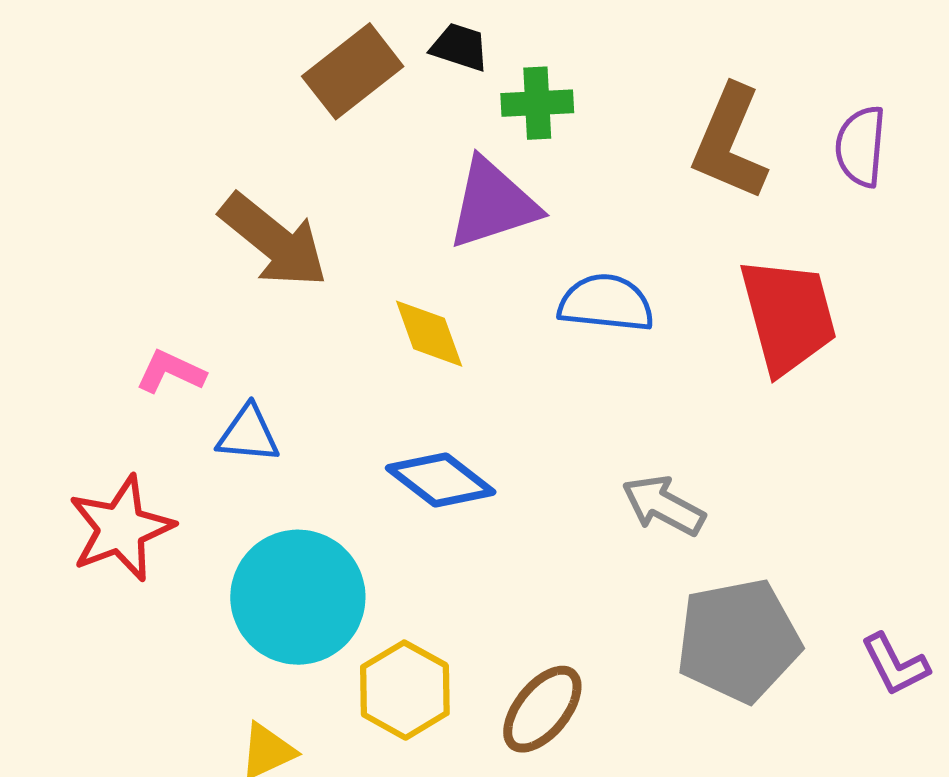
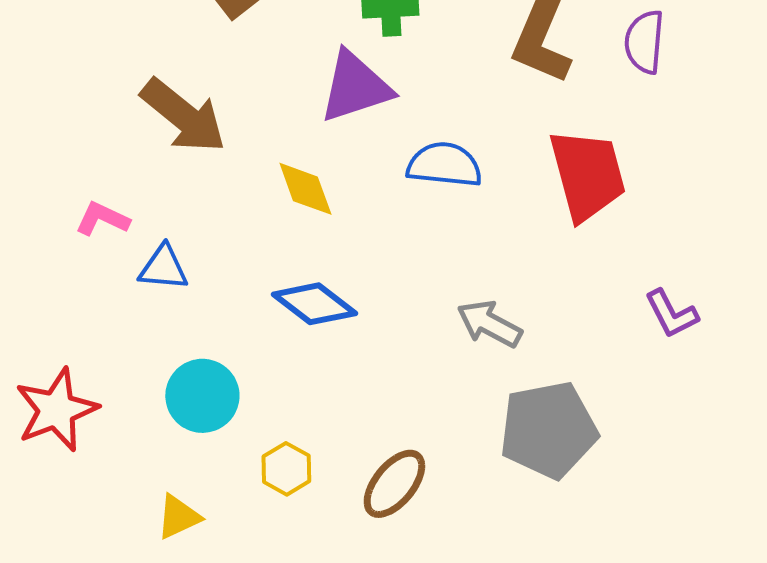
red star: (121, 528) -> (56, 410), moved
cyan circle: (298, 597) -> (202, 396), size x0.7
purple L-shape: (895, 665) -> (671, 314), moved
yellow hexagon: (405, 690) -> (286, 469), size x0.7

